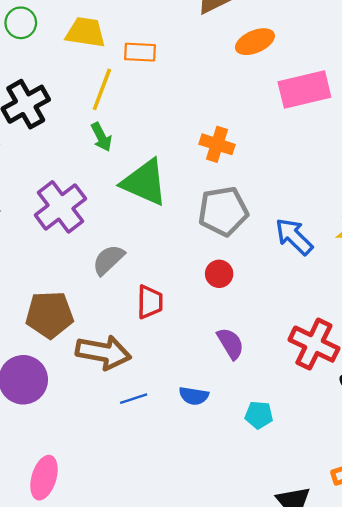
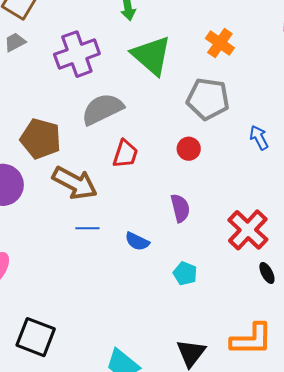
blue arrow: (294, 237) -> (259, 137), size x0.7
gray semicircle: (108, 260) -> (102, 109), size x1.4

